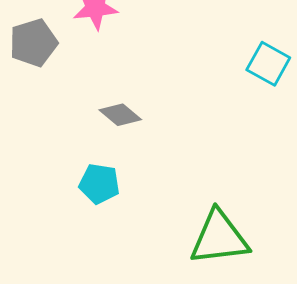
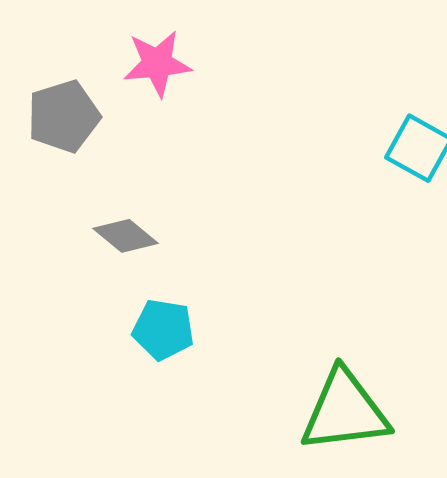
gray diamond: (120, 115) -> (125, 236), moved

